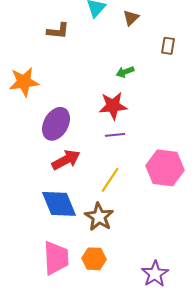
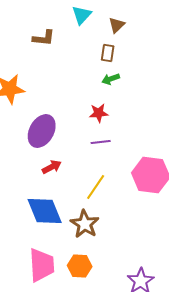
brown rectangle: (168, 46) -> (108, 53), moved
red star: (113, 106) -> (99, 113), size x0.7
red arrow: (66, 160) -> (52, 167), size x0.7

